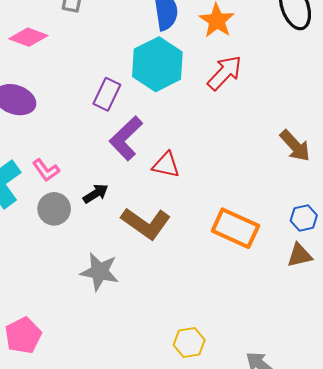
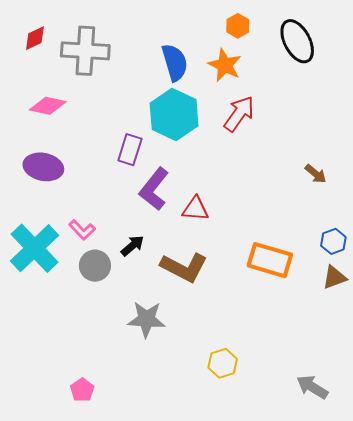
brown arrow: (295, 146) -> (316, 174), size x0.7
pink pentagon: (23, 335) -> (82, 390), size x0.7
yellow hexagon: (189, 343) -> (223, 363), moved

